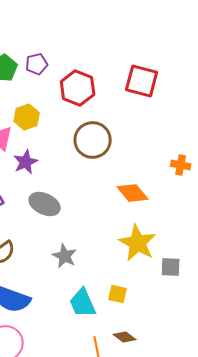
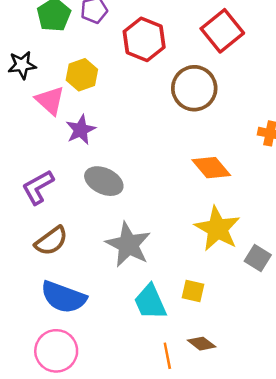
red square: (142, 81) -> (222, 31), turned 36
brown circle: (93, 140) -> (194, 88), moved
gray star: (65, 256) -> (128, 245), size x1.5
gray square: (171, 267) -> (258, 258), turned 30

